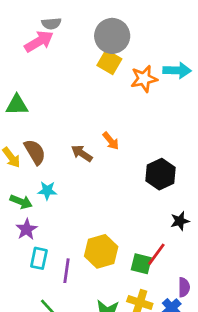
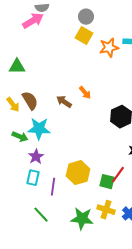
gray circle: (112, 36) -> (86, 17), size x0.6
cyan star: (47, 191) -> (39, 129), size x1.6
purple star: (27, 229) -> (36, 157), moved

